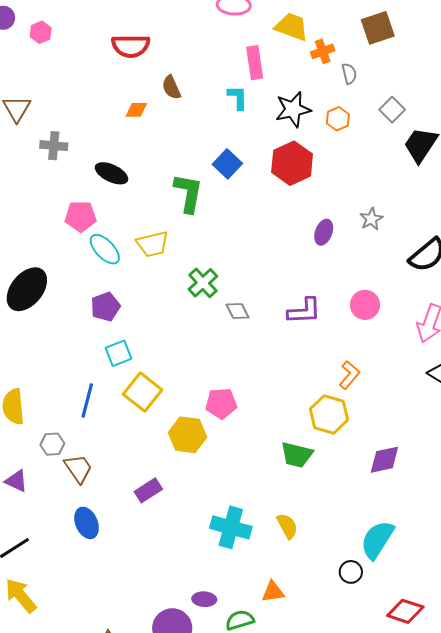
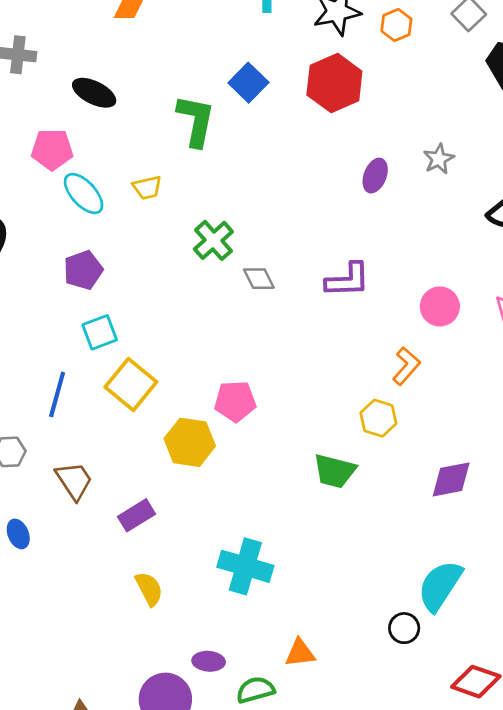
yellow trapezoid: (153, 244) -> (147, 188), size x0.7
pink circle: (365, 305) -> (440, 306), moved
yellow hexagon: (329, 414) -> (378, 418), size x0.7
brown trapezoid: (78, 469) -> (74, 481), moved
blue ellipse: (87, 523) -> (18, 534), moved, size x0.7
yellow semicircle: (287, 526) -> (149, 589), moved

